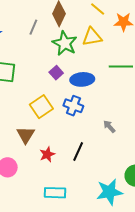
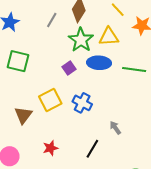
blue ellipse: (82, 79) -> (99, 63), moved
brown triangle: (26, 135) -> (23, 115), moved
black line: (78, 152) -> (92, 149), moved

